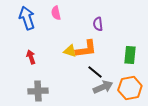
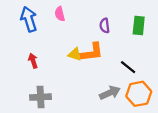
green rectangle: (130, 55) -> (139, 26), moved
black line: (95, 72) -> (128, 67), moved

